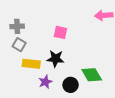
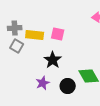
black star: (55, 59) -> (53, 60), turned 30
yellow rectangle: (31, 64) -> (35, 35), moved

